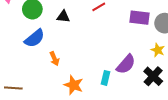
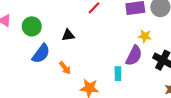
black triangle: (63, 16) -> (68, 35), moved
yellow star: (158, 50) -> (145, 36), moved

